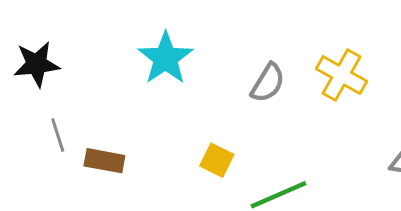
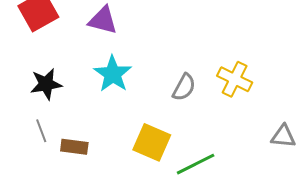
black star: (37, 64) -> (46, 84), moved
yellow square: (217, 160) -> (152, 142), size x1.6

